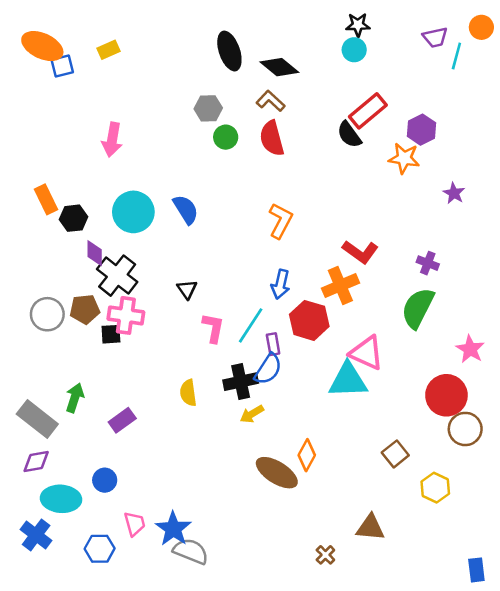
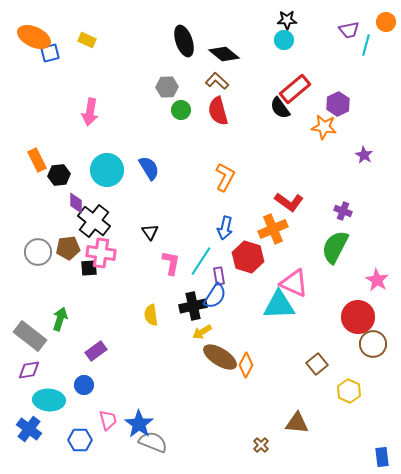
yellow rectangle: (108, 50) -> (87, 40), turned 48
purple rectangle: (122, 420) -> (96, 351), moved
brown ellipse: (277, 473) -> (220, 357), moved

